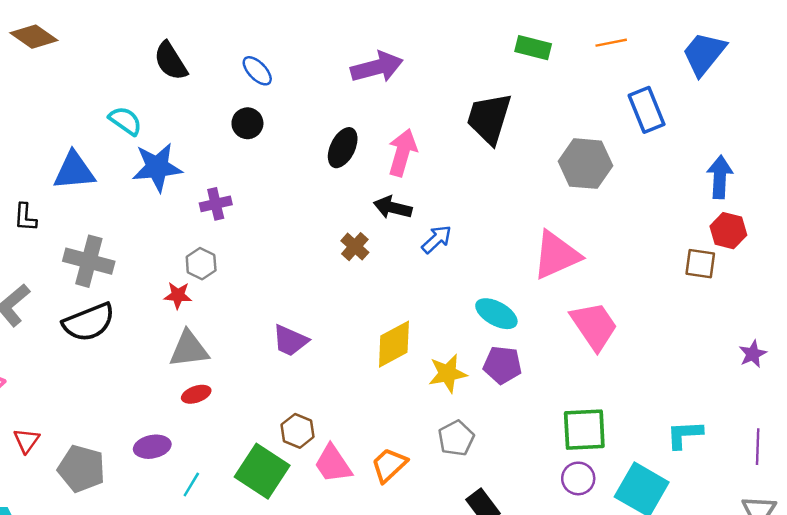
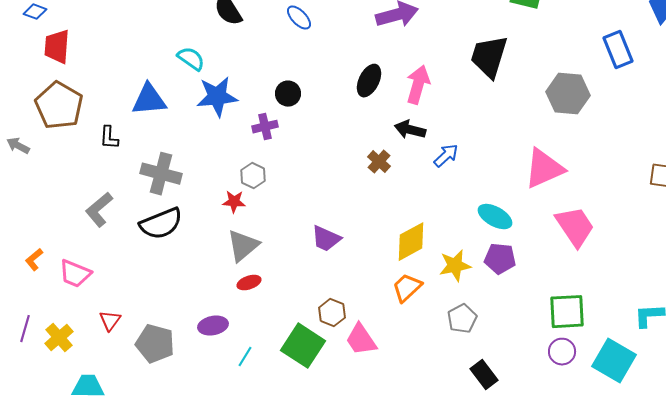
black circle: (247, 123) -> (288, 94), moved
gray triangle: (189, 349) -> (243, 246), turned -33
orange trapezoid: (389, 465) -> (407, 288), moved

